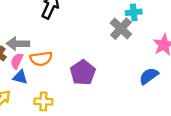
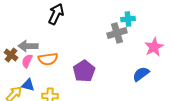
gray cross: (121, 29) -> (117, 33), turned 30
blue triangle: (20, 77) -> (28, 85), moved

